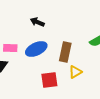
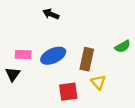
black arrow: (37, 22) -> (51, 14), moved
yellow triangle: (75, 72) -> (98, 82), turned -40

